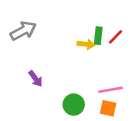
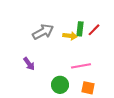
gray arrow: (23, 31) -> (43, 32), moved
pink line: (111, 90) -> (81, 66), moved

